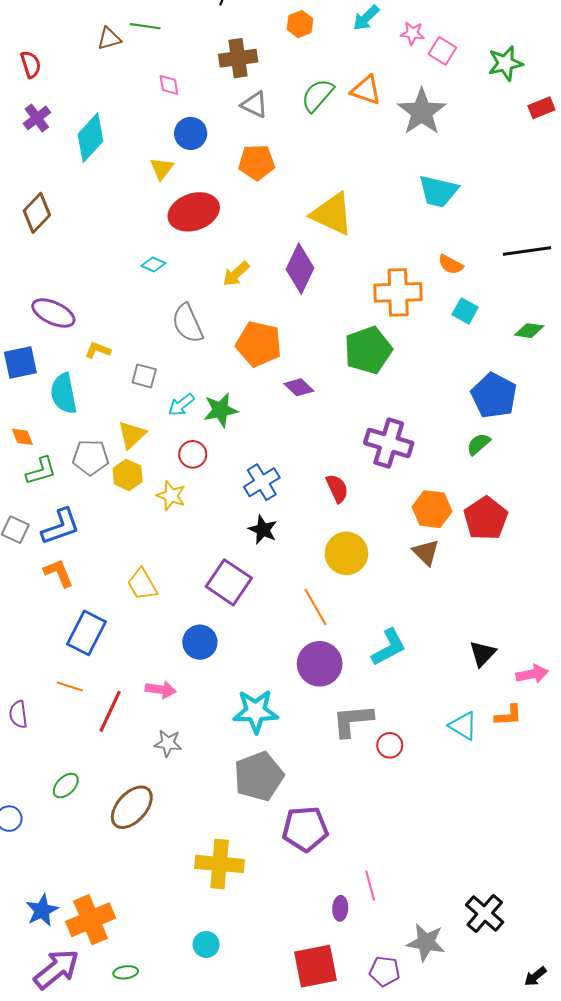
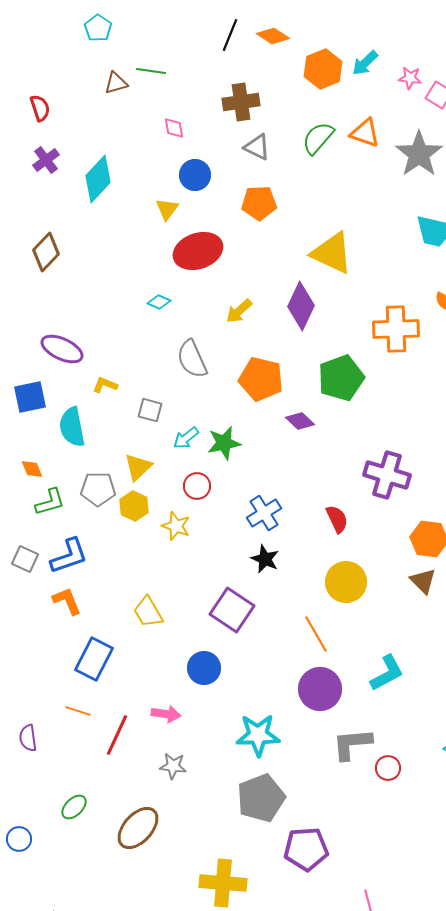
orange hexagon: (300, 24) -> (323, 69), moved, size x1.5
green pentagon: (368, 350) -> (341, 378), moved

